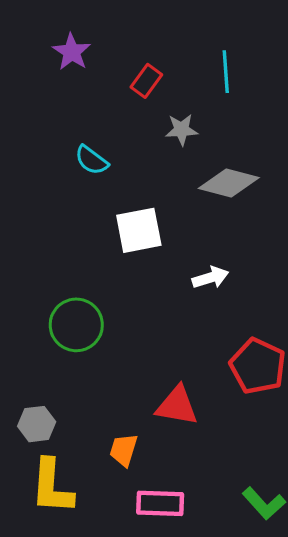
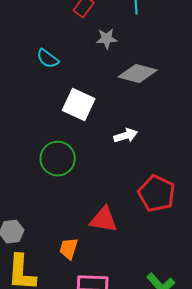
white square: (139, 230) -> (79, 105), turned 36
green circle: (76, 325) -> (58, 159), moved

